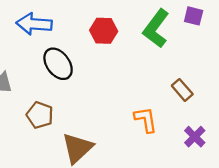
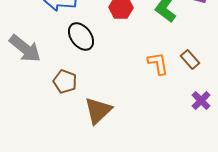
orange L-shape: (146, 120) -> (158, 64), moved

